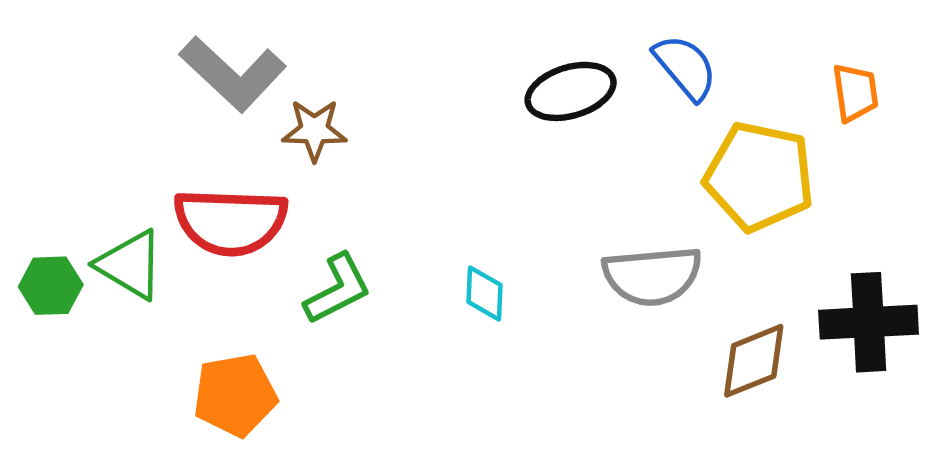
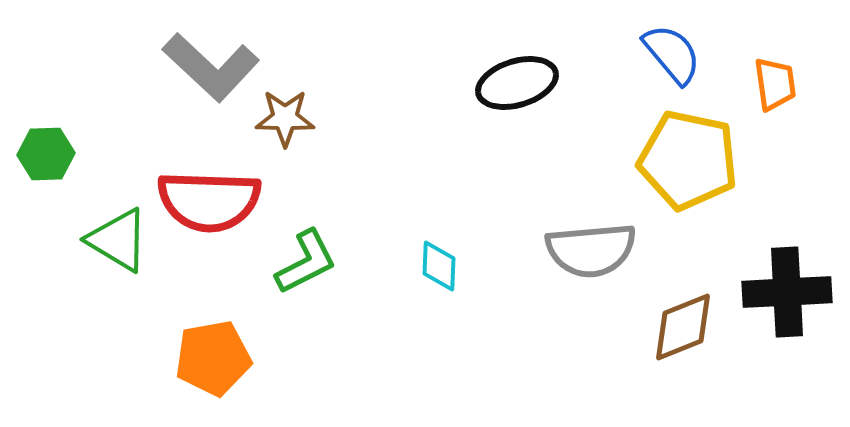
blue semicircle: (685, 67) -> (672, 54), moved
green hexagon: (51, 286) -> (46, 154), moved

